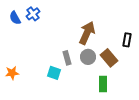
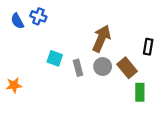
blue cross: (33, 14) -> (38, 16), turned -32
cyan square: (54, 73) -> (55, 58), moved
green rectangle: (103, 84) -> (140, 92), moved

